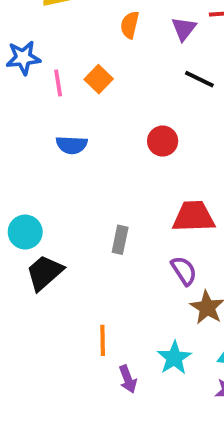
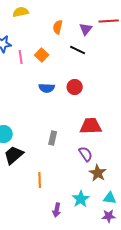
black line: (199, 79) -> (78, 50), moved
blue semicircle: (72, 145) -> (47, 88), moved
orange line: (103, 340) -> (40, 180), moved
purple arrow: (128, 379) -> (57, 210), turned 32

